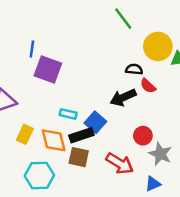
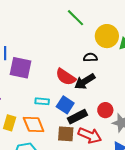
red semicircle: (148, 86) -> (66, 77), moved, size x1.5
black rectangle: (81, 135) -> (77, 117), moved
brown square: (79, 157) -> (66, 134), moved

